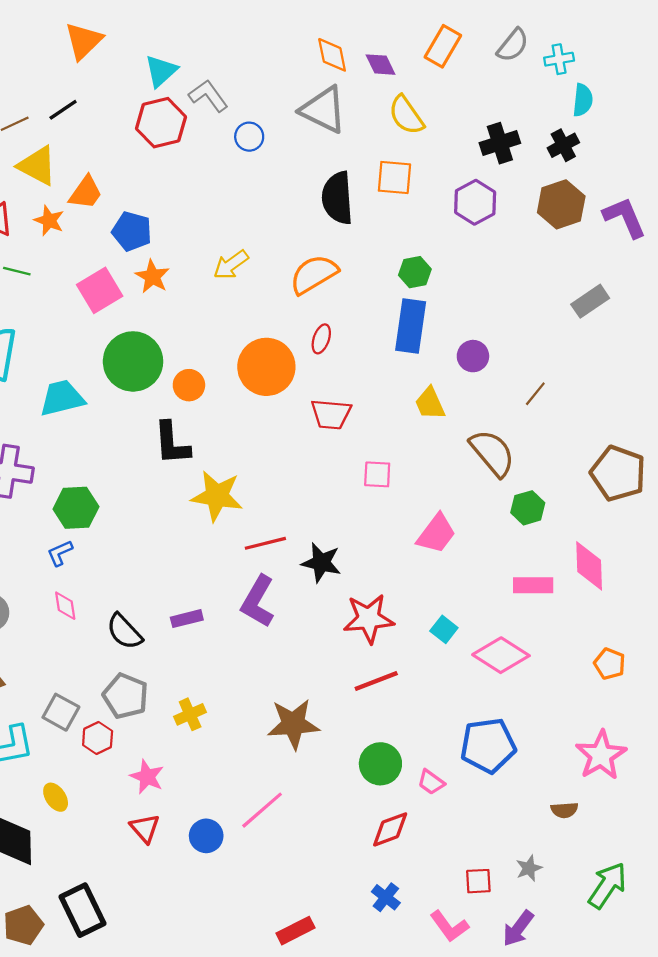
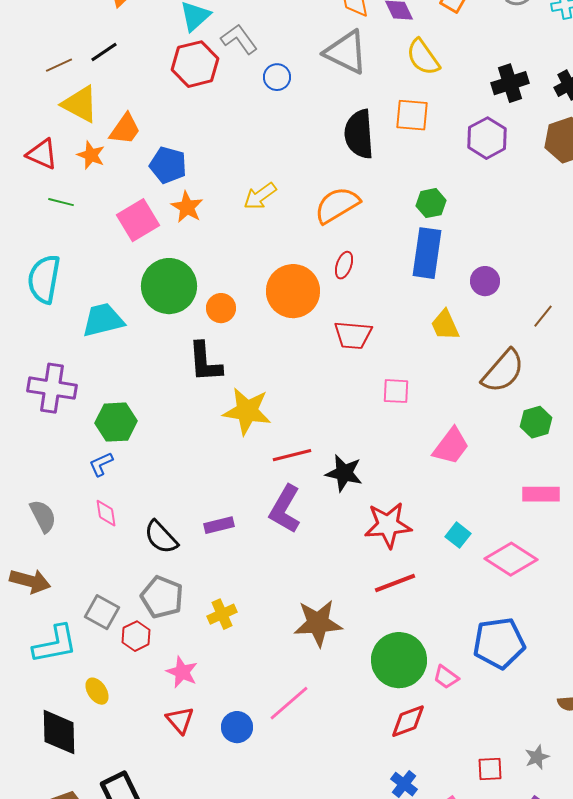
brown semicircle: (492, 453) -> (503, 371), turned 81
green circle: (380, 764) -> (399, 660), size x1.4

